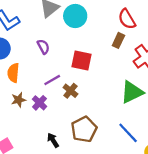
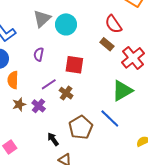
brown rectangle: (118, 40) -> (107, 44), turned -72
purple semicircle: (43, 47) -> (39, 54), turned -136
blue line: (128, 133) -> (110, 119), moved

